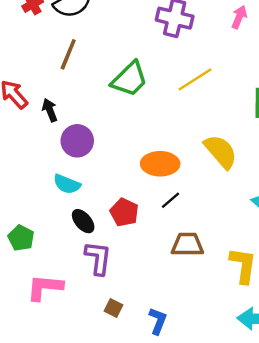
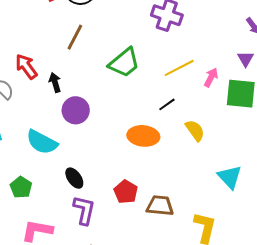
pink arrow: (239, 17) -> (211, 77), moved
yellow semicircle: (221, 152) -> (195, 130), size x0.7
cyan semicircle: (67, 184) -> (42, 142), moved, size x1.4
black line: (171, 200) -> (167, 104), moved
red pentagon: (124, 212) -> (126, 192), moved

